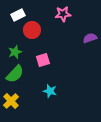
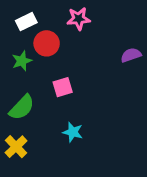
pink star: (63, 14) -> (79, 19), moved
green star: (15, 52) -> (22, 61), moved

